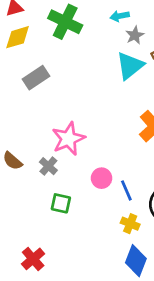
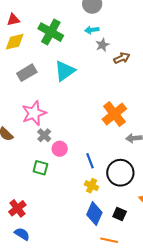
cyan triangle: (130, 66) -> (65, 71), moved
pink star: (68, 139) -> (34, 113), moved
gray cross: (48, 166) -> (44, 135), moved
pink circle: (102, 178) -> (60, 149), moved

